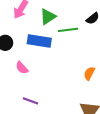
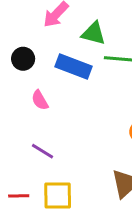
green triangle: (48, 17) -> (94, 33), turned 36

